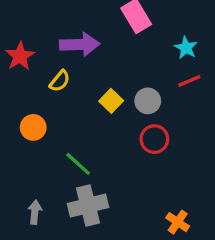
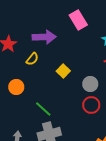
gray circle: (148, 101) -> (90, 84), moved
red circle: (154, 139) -> (91, 105), moved

